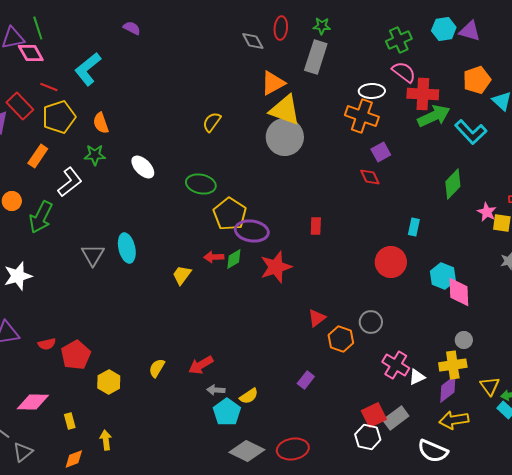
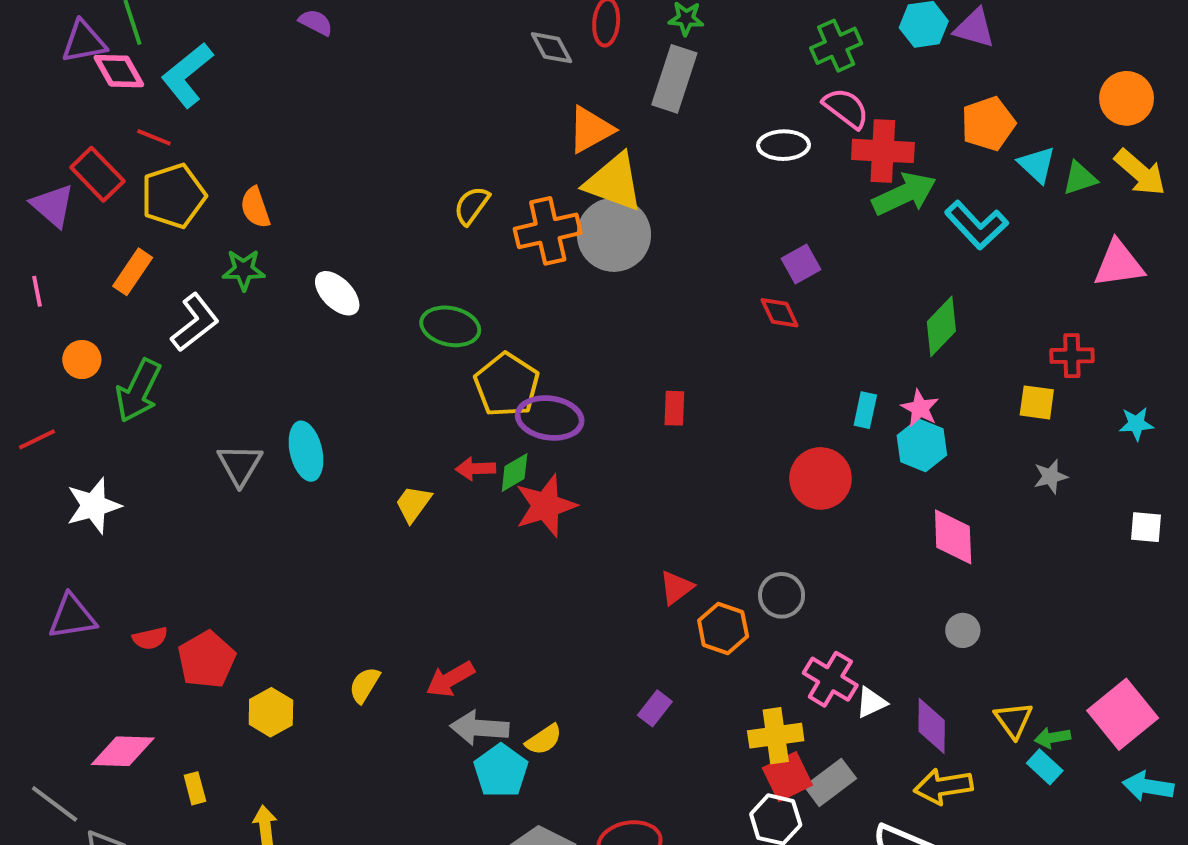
cyan L-shape: (88, 69) -> (187, 75), moved
orange cross: (362, 116) -> (548, 231), moved, turned -32
pink star: (487, 212) -> (920, 408), moved
red star: (276, 267) -> (546, 506), moved
cyan hexagon: (443, 276) -> (922, 445), moved
yellow cross: (453, 365) -> (776, 736), moved
purple diamond: (448, 389) -> (932, 726), turned -52
gray arrow: (216, 390) -> (479, 728), size x1.6

